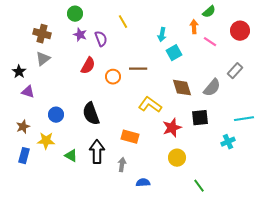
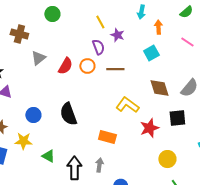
orange arrow: (194, 27) -> (158, 27), moved
purple star: (80, 35) -> (117, 35), moved
cyan arrow: (162, 35) -> (141, 12), moved
purple semicircle: (101, 39) -> (98, 47), moved
gray triangle: (43, 59) -> (38, 58), moved
orange circle: (113, 77) -> (87, 66), moved
black arrow: (97, 152) -> (74, 168), moved
yellow circle: (177, 158) -> (167, 159), moved

